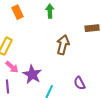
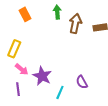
brown arrow: (63, 45) -> (75, 23), moved
purple semicircle: (80, 83) -> (82, 82), moved

